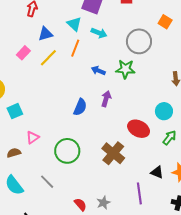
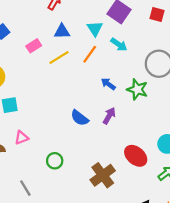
blue semicircle: (80, 107) -> (80, 118), turned 90
green circle: (67, 151) -> (55, 161), size x0.6

